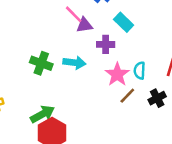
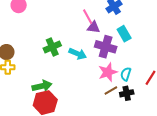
purple cross: (106, 44) -> (106, 47), size x1.5
green cross: (41, 63) -> (52, 47), turned 30
black cross: (157, 98) -> (127, 93), moved

